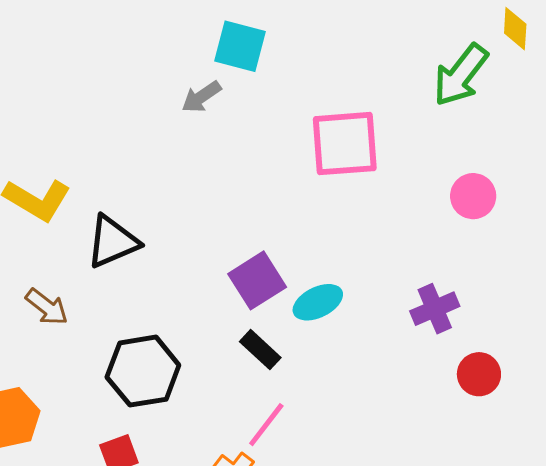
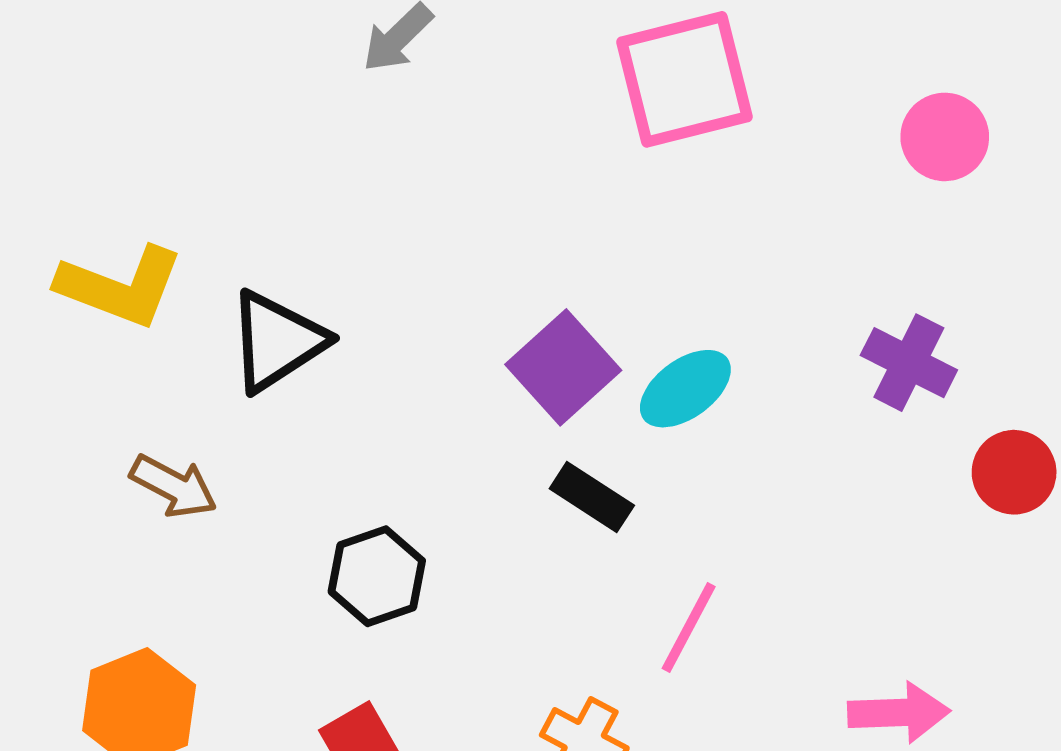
purple cross: (435, 309) -> (909, 363), turned -30
black hexagon: (143, 371) -> (377, 576), size x0.7
pink line: (266, 425) -> (689, 628), moved

